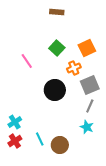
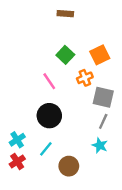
pink line: (27, 61) -> (49, 81), moved
gray square: (90, 85) -> (103, 97), turned 36
black circle: (55, 90) -> (49, 116), moved
cyan line: (40, 139) -> (46, 149), moved, turned 64

